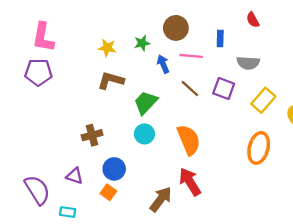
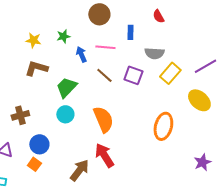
brown circle: (176, 28) -> (99, 14), moved
yellow rectangle: (263, 100) -> (170, 73), moved

